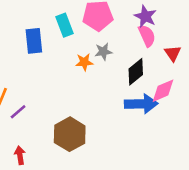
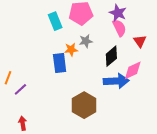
blue rectangle: (34, 41) -> (60, 63), moved
brown hexagon: (70, 134) -> (84, 105), moved

